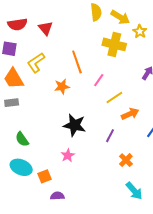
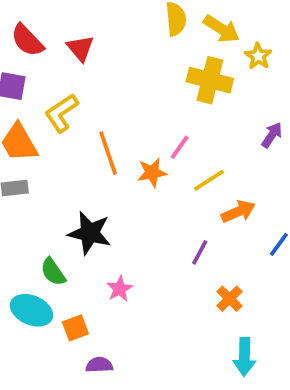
red semicircle: (17, 24) -> (27, 40), turned 54
orange line: (77, 62) -> (108, 153), moved
orange star: (62, 87) -> (152, 173), moved
black star: (74, 125) -> (90, 233), moved
green semicircle: (22, 139) -> (53, 272), moved
cyan arrow: (134, 191) -> (244, 357), turned 42

